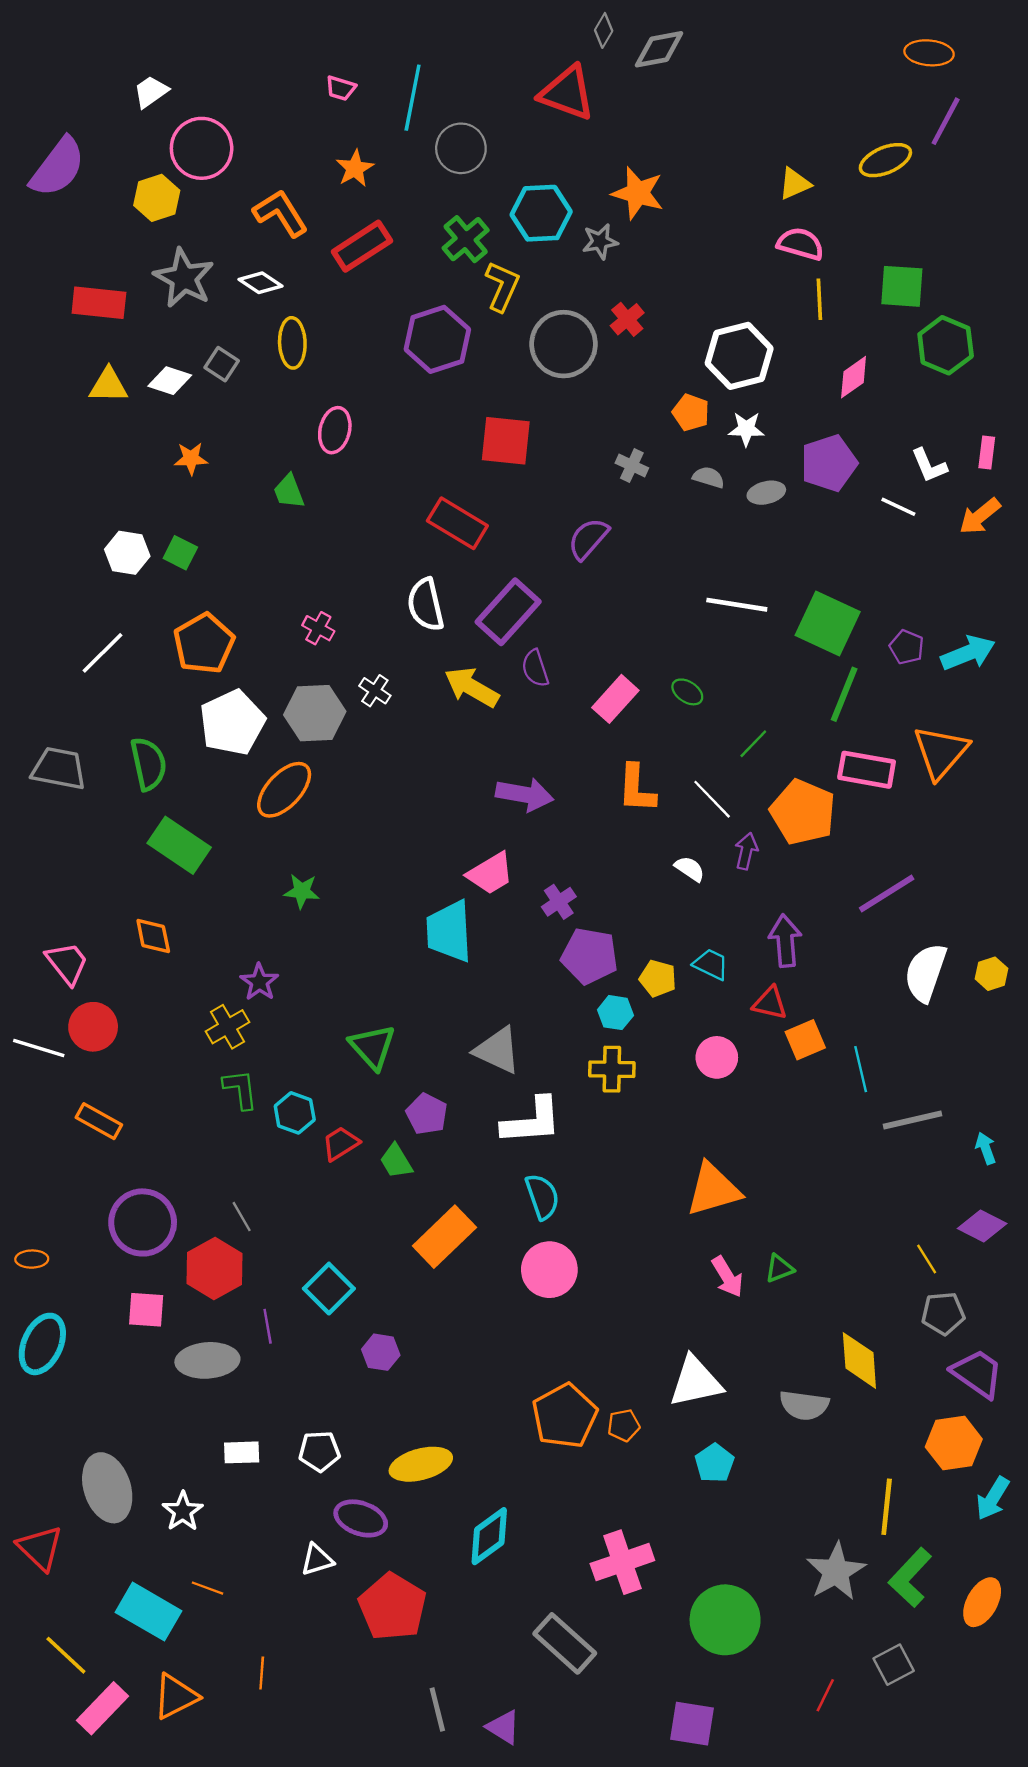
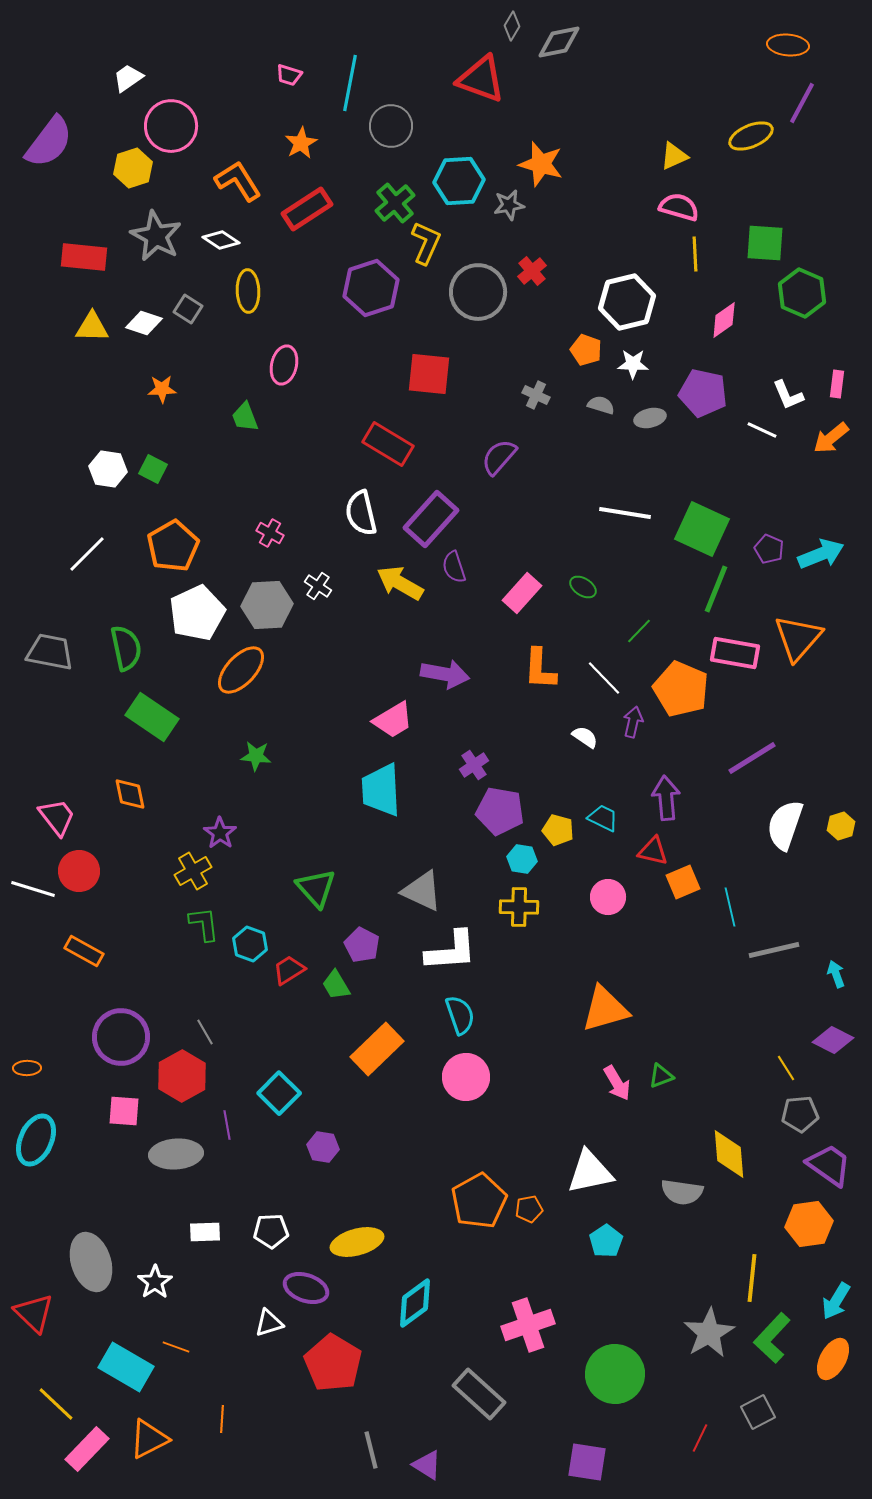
purple pentagon: (829, 463) -> (703, 393), turned 30
pink trapezoid: (490, 873) -> (393, 720), moved
cyan arrow: (993, 1498) -> (836, 1301), moved

